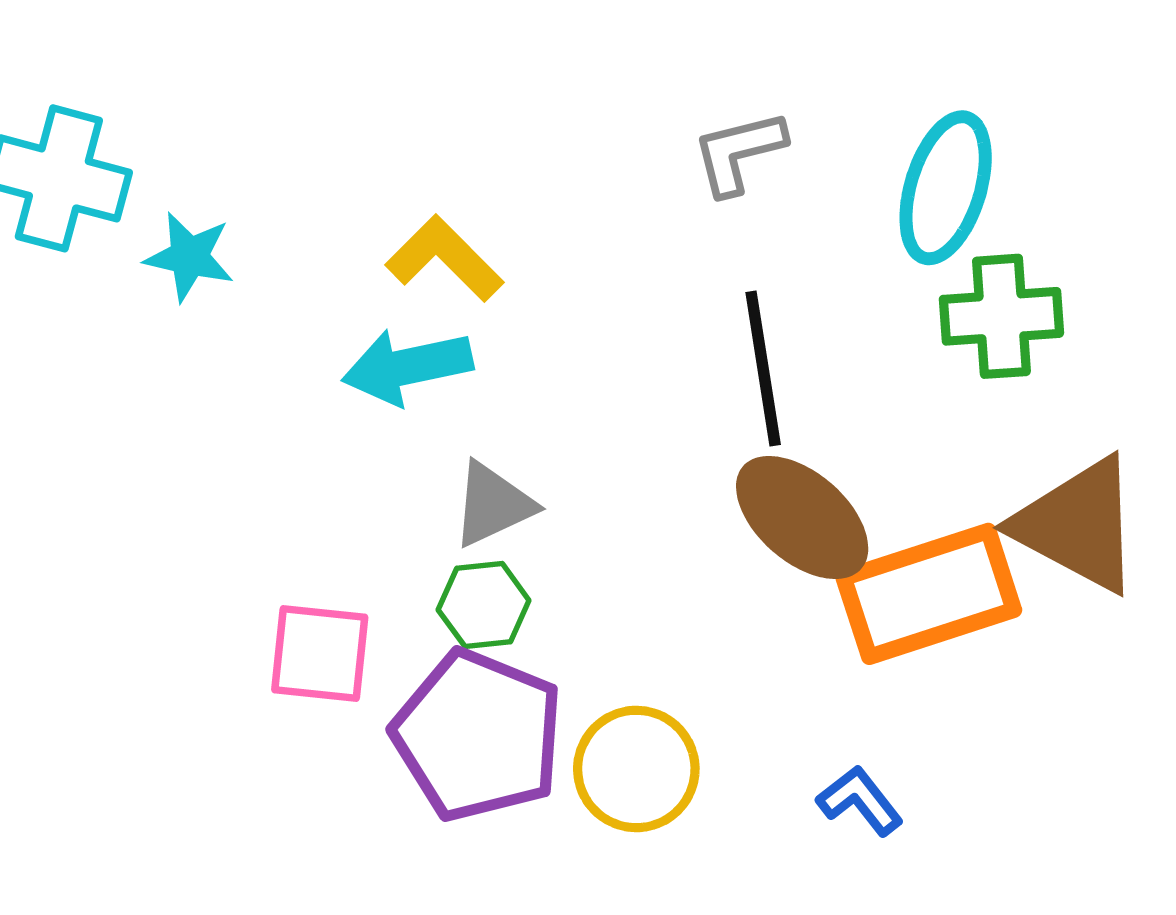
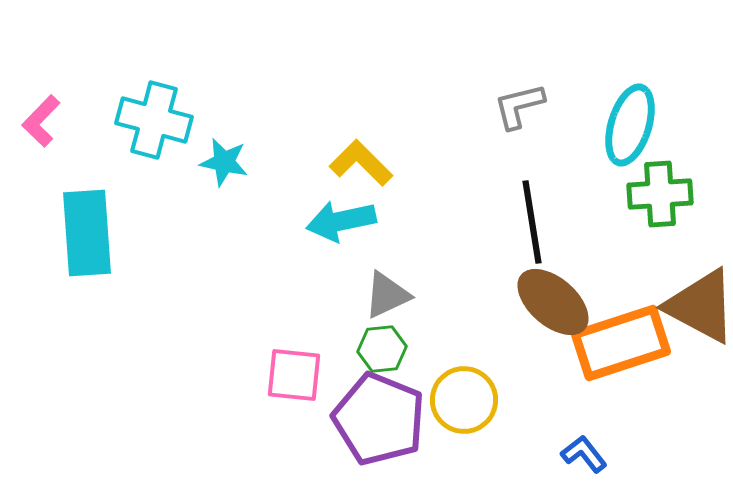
yellow circle: (636, 769) -> (464, 400), moved

